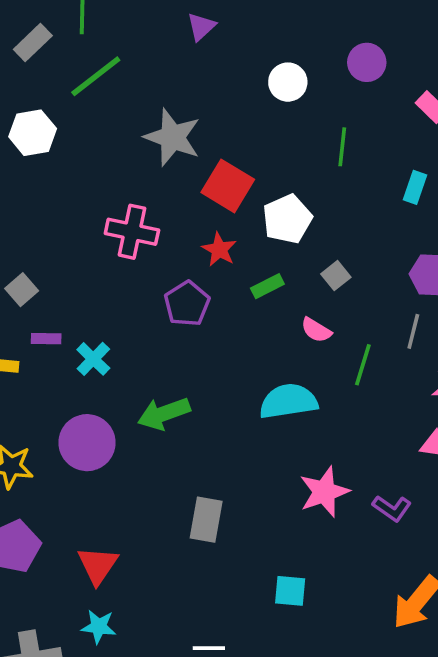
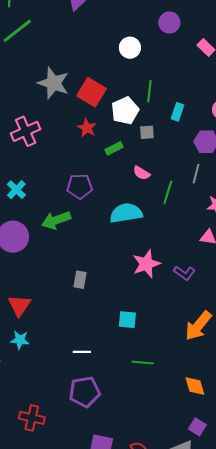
white circle: (288, 82) -> (130, 48), moved
gray star: (173, 137) -> (53, 83), moved
green line: (342, 147) -> (149, 91), moved
cyan rectangle: (415, 187) -> (177, 112), moved
pink cross: (132, 232) -> (26, 131), moved, turned -36
gray square: (336, 276) -> (147, 132), moved, turned 35
purple pentagon: (187, 304) -> (80, 186), moved, turned 30
gray rectangle: (206, 520) -> (80, 280), size x0.7

